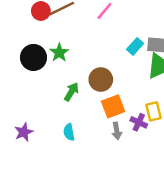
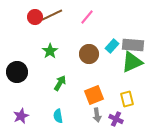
black circle: (34, 57) -> (17, 72), moved
brown circle: (101, 79) -> (89, 54), moved
purple cross: (139, 122) -> (116, 119), moved

